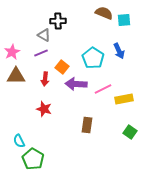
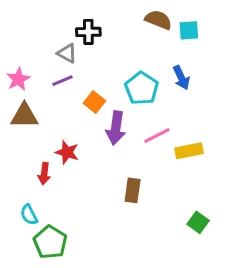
red arrow: (45, 79) -> (44, 174), moved
purple arrow: (76, 84) -> (116, 128), turned -85
red star: (44, 109) -> (67, 152), moved
green square: (130, 132) -> (198, 222), moved

